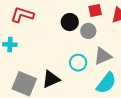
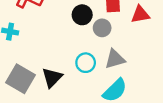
black triangle: (51, 79) -> (52, 78), turned -30

